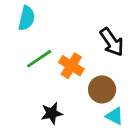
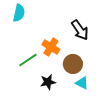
green line: (39, 59) -> (28, 60), moved
black star: (52, 113) -> (48, 82), moved

